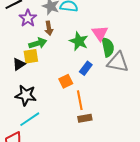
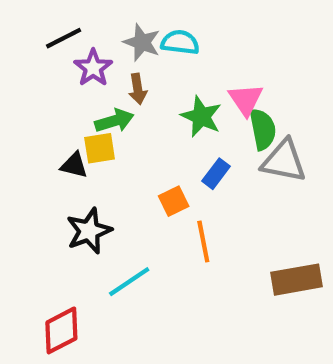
black triangle: (19, 64) -> (74, 165), turned 48
black star: (26, 95) -> (89, 231), turned -30
brown rectangle: (85, 118) -> (297, 280), moved, size x1.6
cyan line: (30, 119) -> (129, 282), moved

